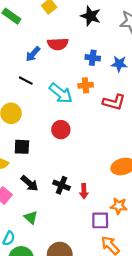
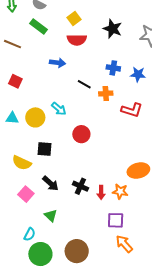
red semicircle: (58, 44) -> (77, 40), moved
blue arrow: (33, 54) -> (57, 63), turned -126
black line: (26, 81) -> (84, 84), moved
cyan arrow: (61, 93) -> (59, 109), moved, size x0.7
orange star: (119, 206) -> (120, 191), moved

